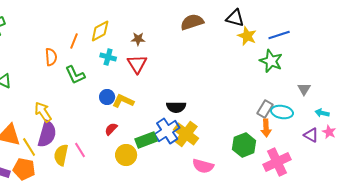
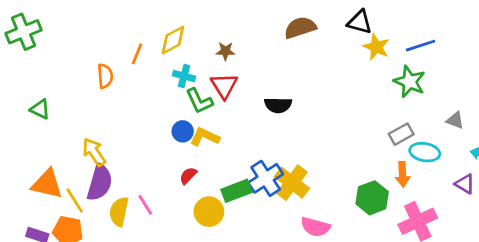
green L-shape: (75, 75) -> (199, 101), moved
gray triangle: (304, 89) -> (455, 120), turned -40
black semicircle: (176, 107) -> (278, 105), moved
gray rectangle: (265, 109) -> (401, 134), moved, turned 30

